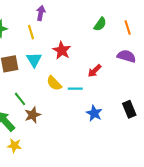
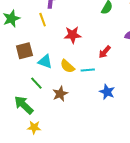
red star: (62, 50) -> (73, 35), turned -30
cyan triangle: (34, 60) -> (45, 62), moved, turned -35
brown star: (33, 115) -> (60, 94), moved

